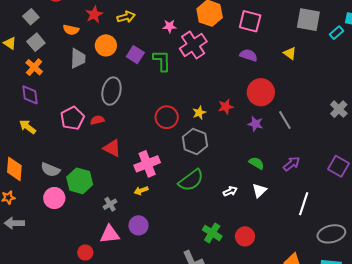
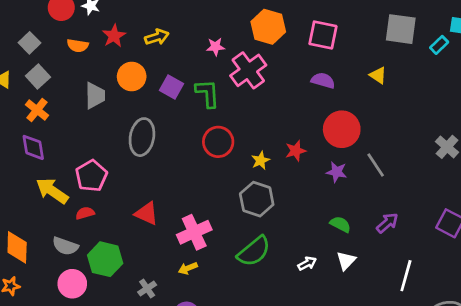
orange semicircle: (71, 30) -> (78, 46), moved
red circle: (167, 117) -> (218, 142), moved
red semicircle: (97, 120) -> (85, 213), moved
yellow arrow: (28, 127) -> (52, 191), moved, size x1.4

